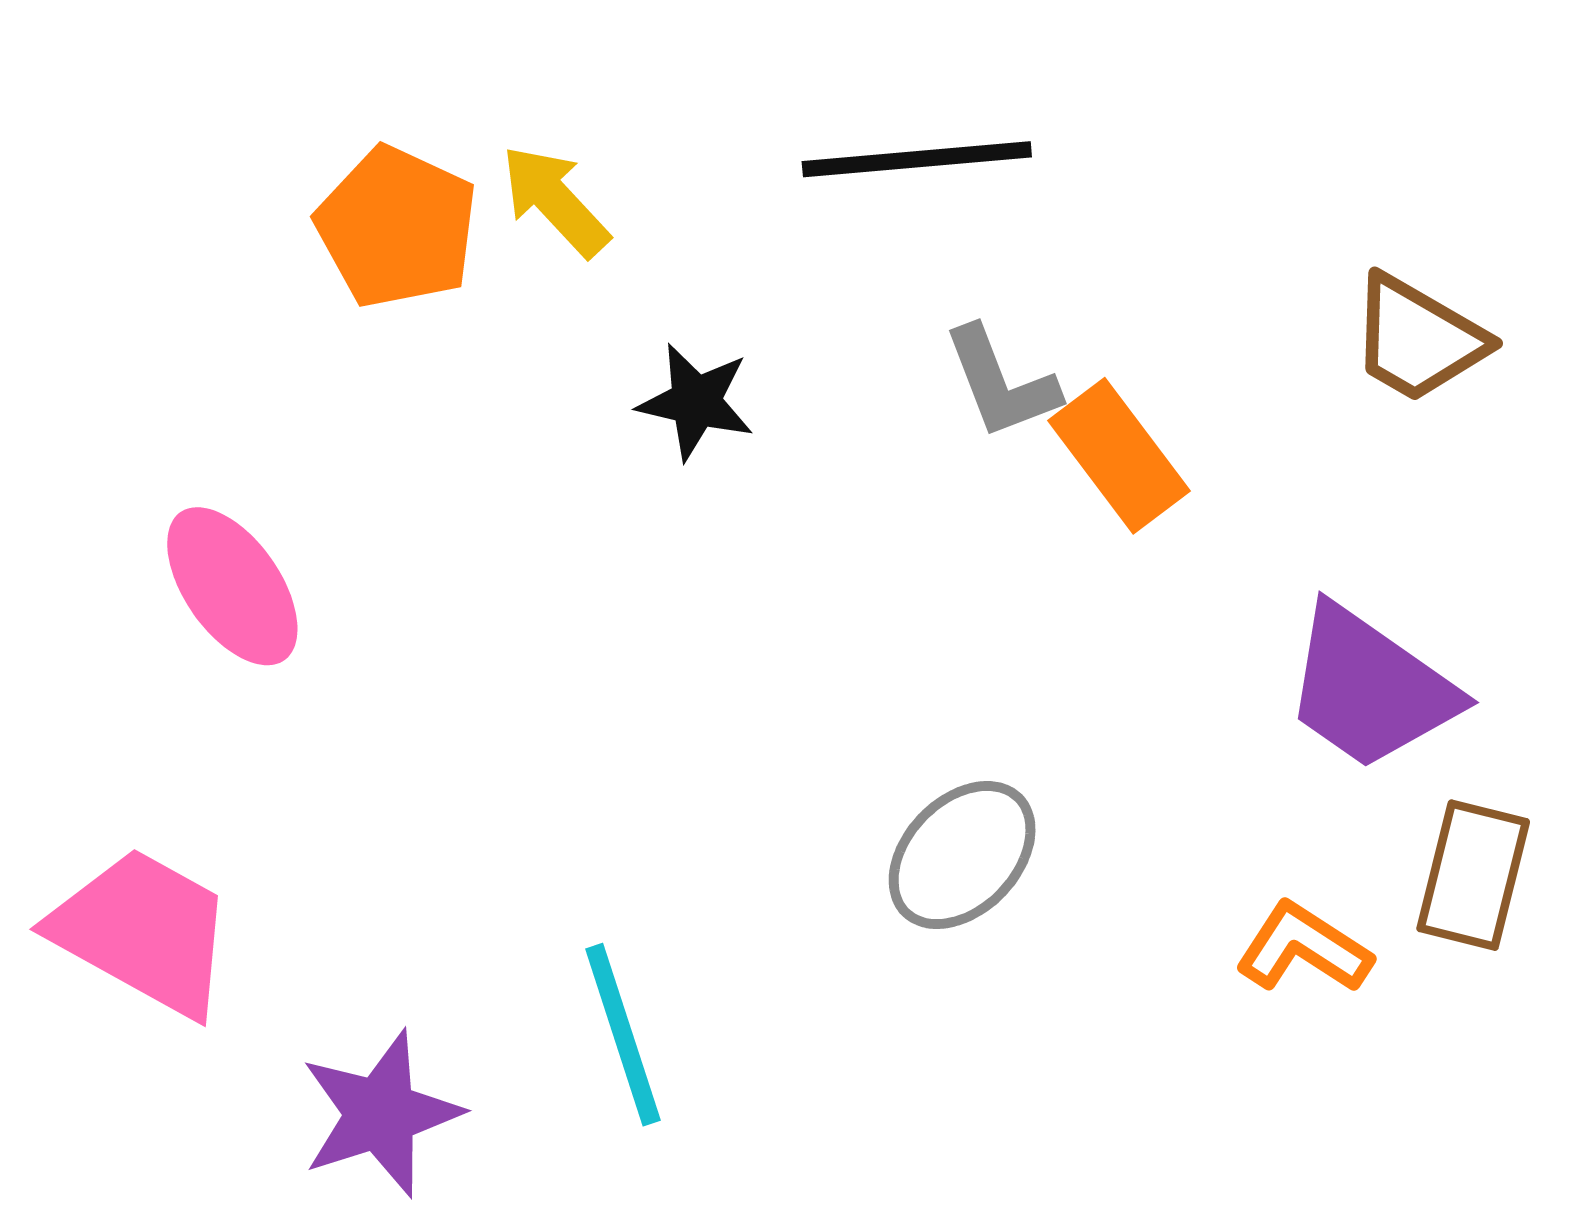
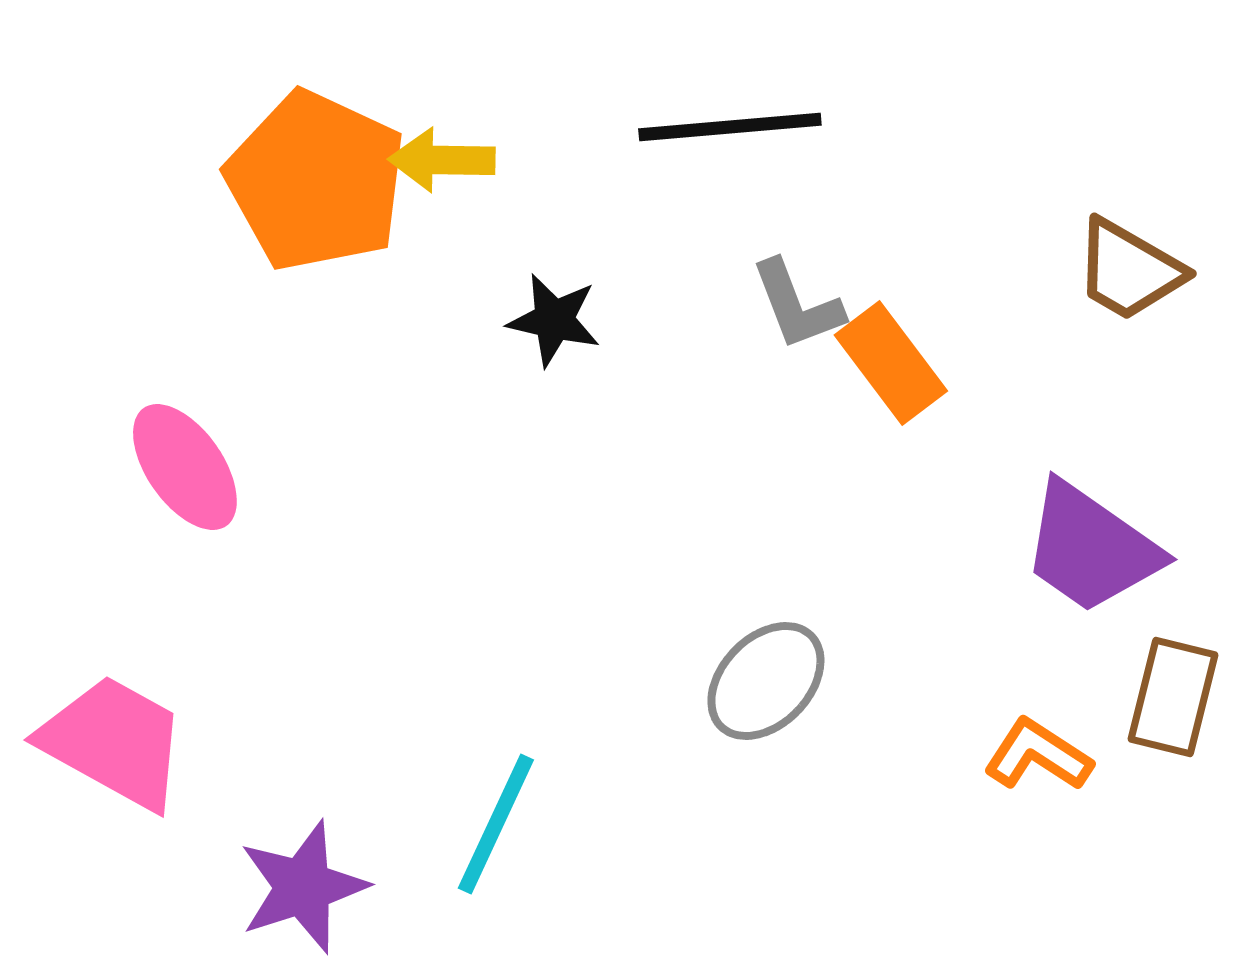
yellow arrow: (555, 201) -> (442, 160), turned -46
orange pentagon: (397, 227) -> (316, 181), size x1.4
cyan line: (623, 1035) -> (496, 824), turned 43

